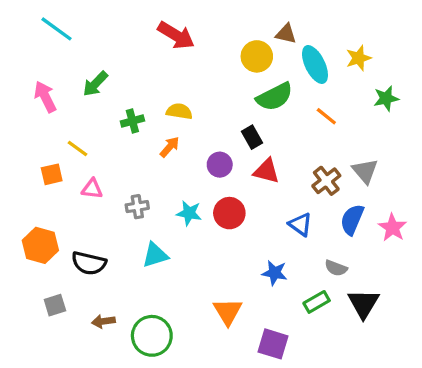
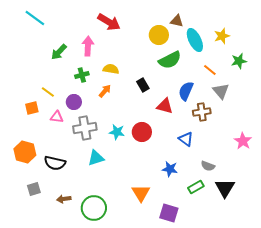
pink arrow: (45, 97) -> (88, 46), moved, turned 30
orange line: (326, 116) -> (210, 70), moved
black rectangle: (252, 137) -> (143, 85), moved
purple circle: (220, 165) -> (74, 102), moved
gray triangle: (365, 171) -> (221, 91), moved
brown cross: (326, 181) -> (202, 112), turned 30
gray cross: (137, 207) -> (85, 128), size x1.6
blue semicircle: (352, 220) -> (186, 91), moved

